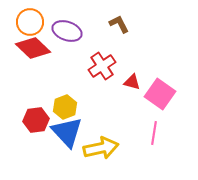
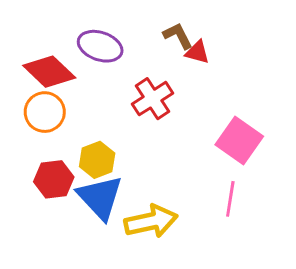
orange circle: (30, 22) -> (45, 112), moved
red triangle: (132, 82) -> (197, 52), moved

